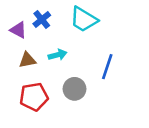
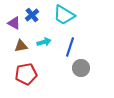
blue line: (107, 67) -> (70, 47), moved
gray circle: (74, 89) -> (81, 68), moved

